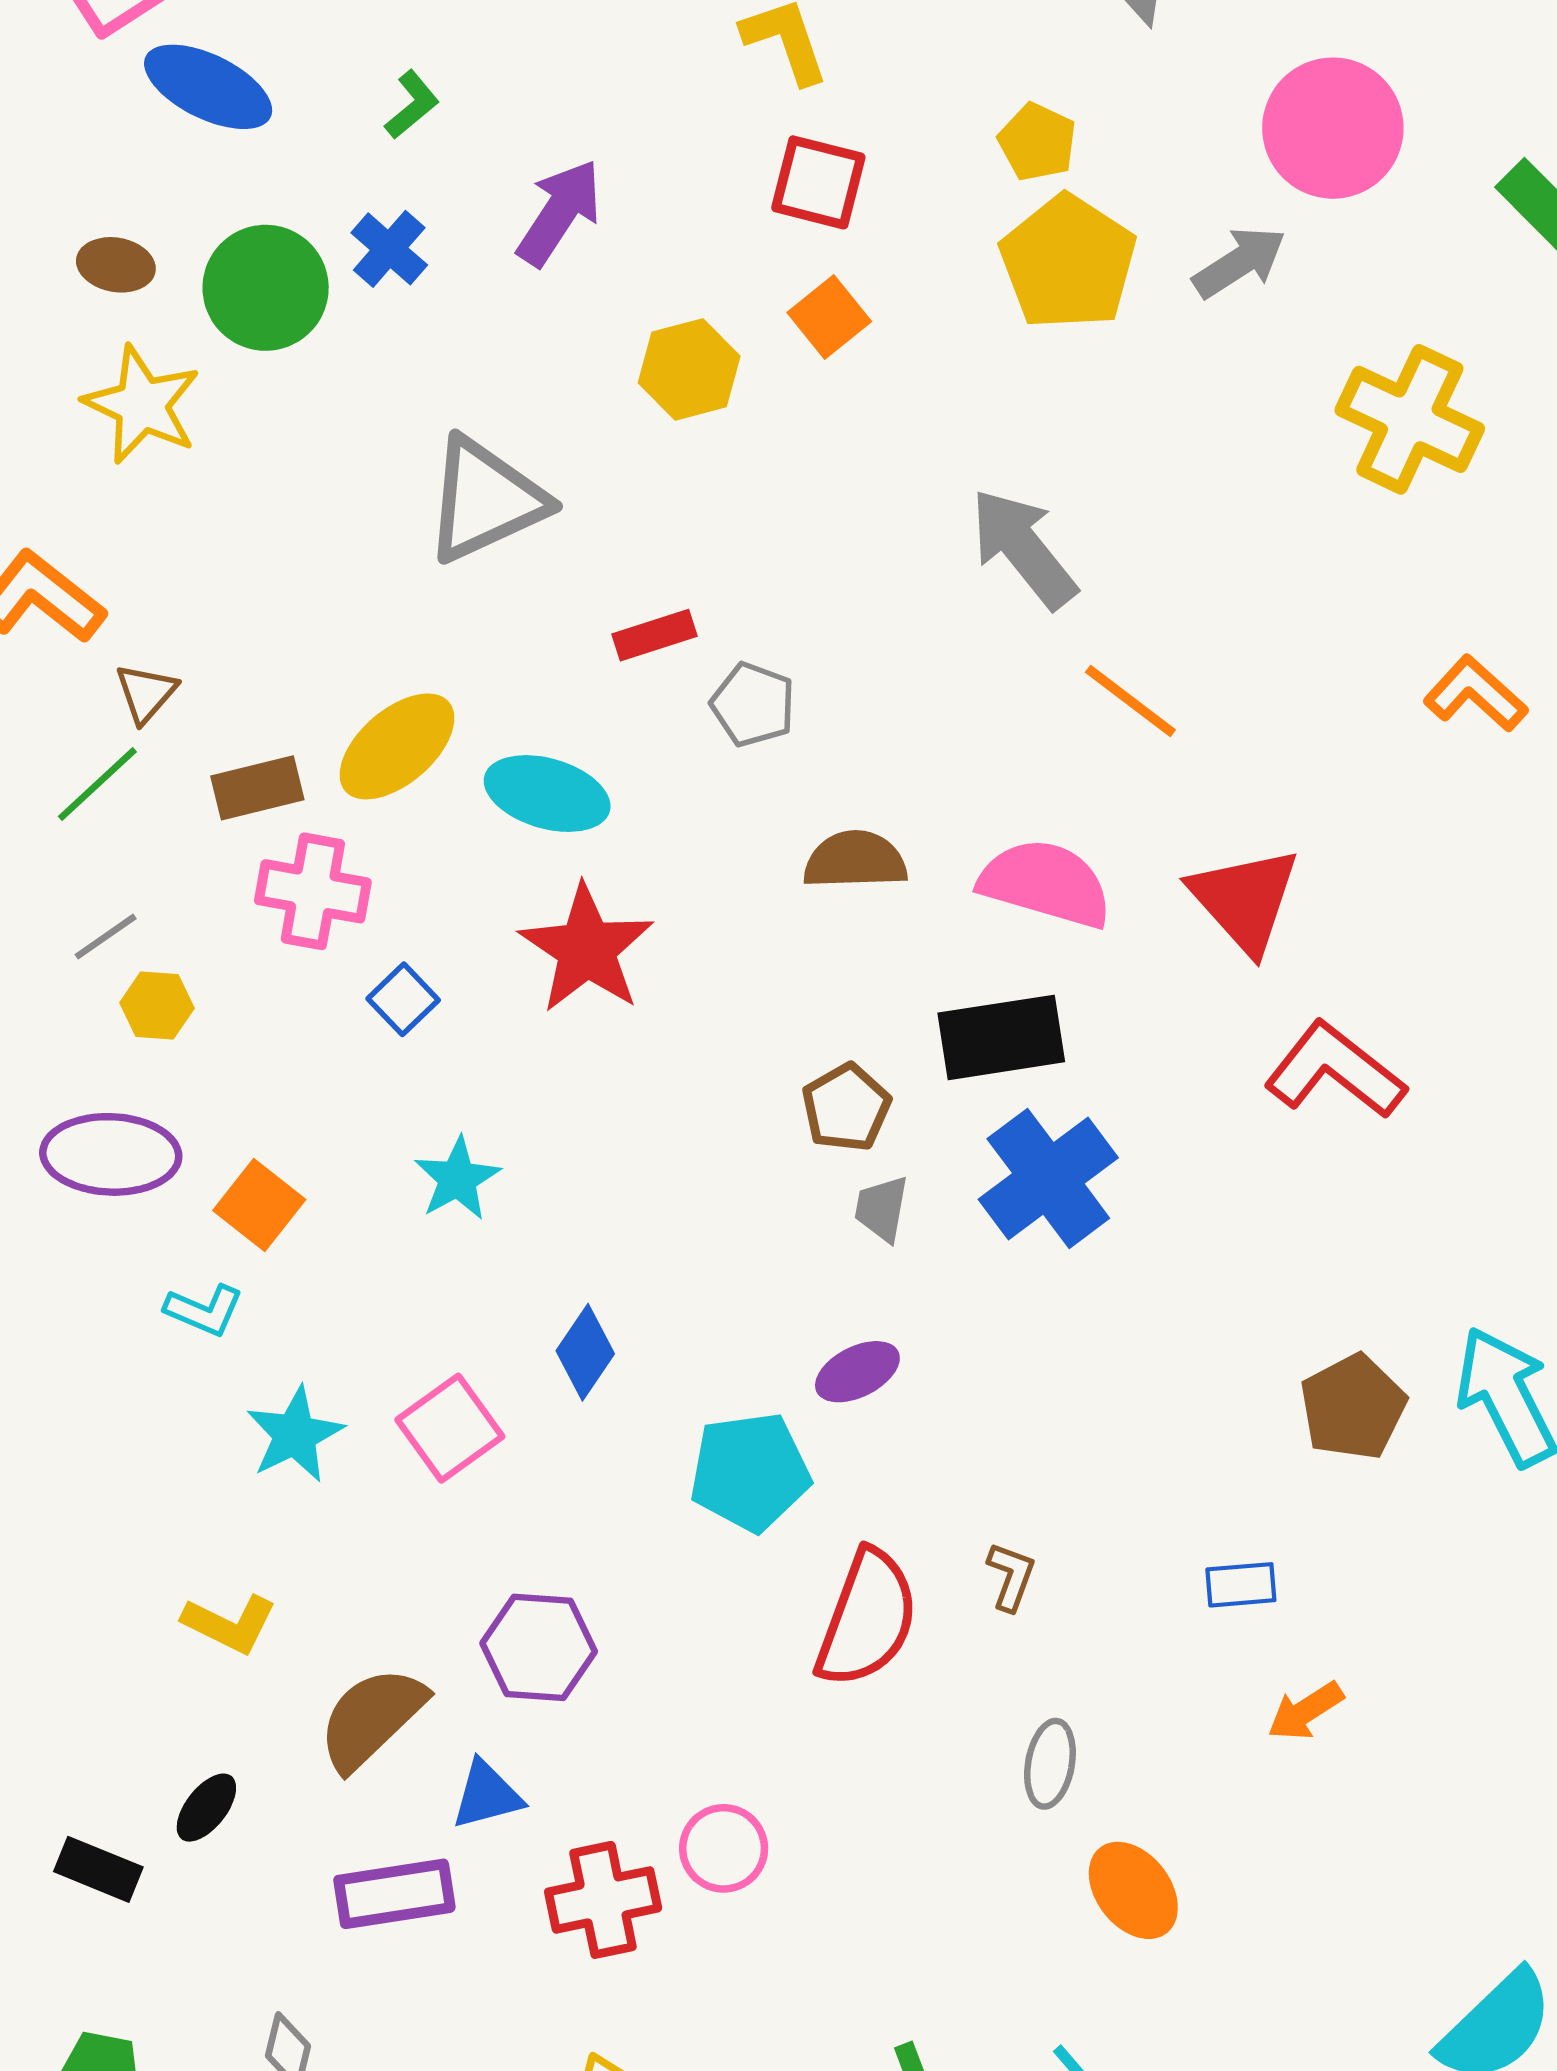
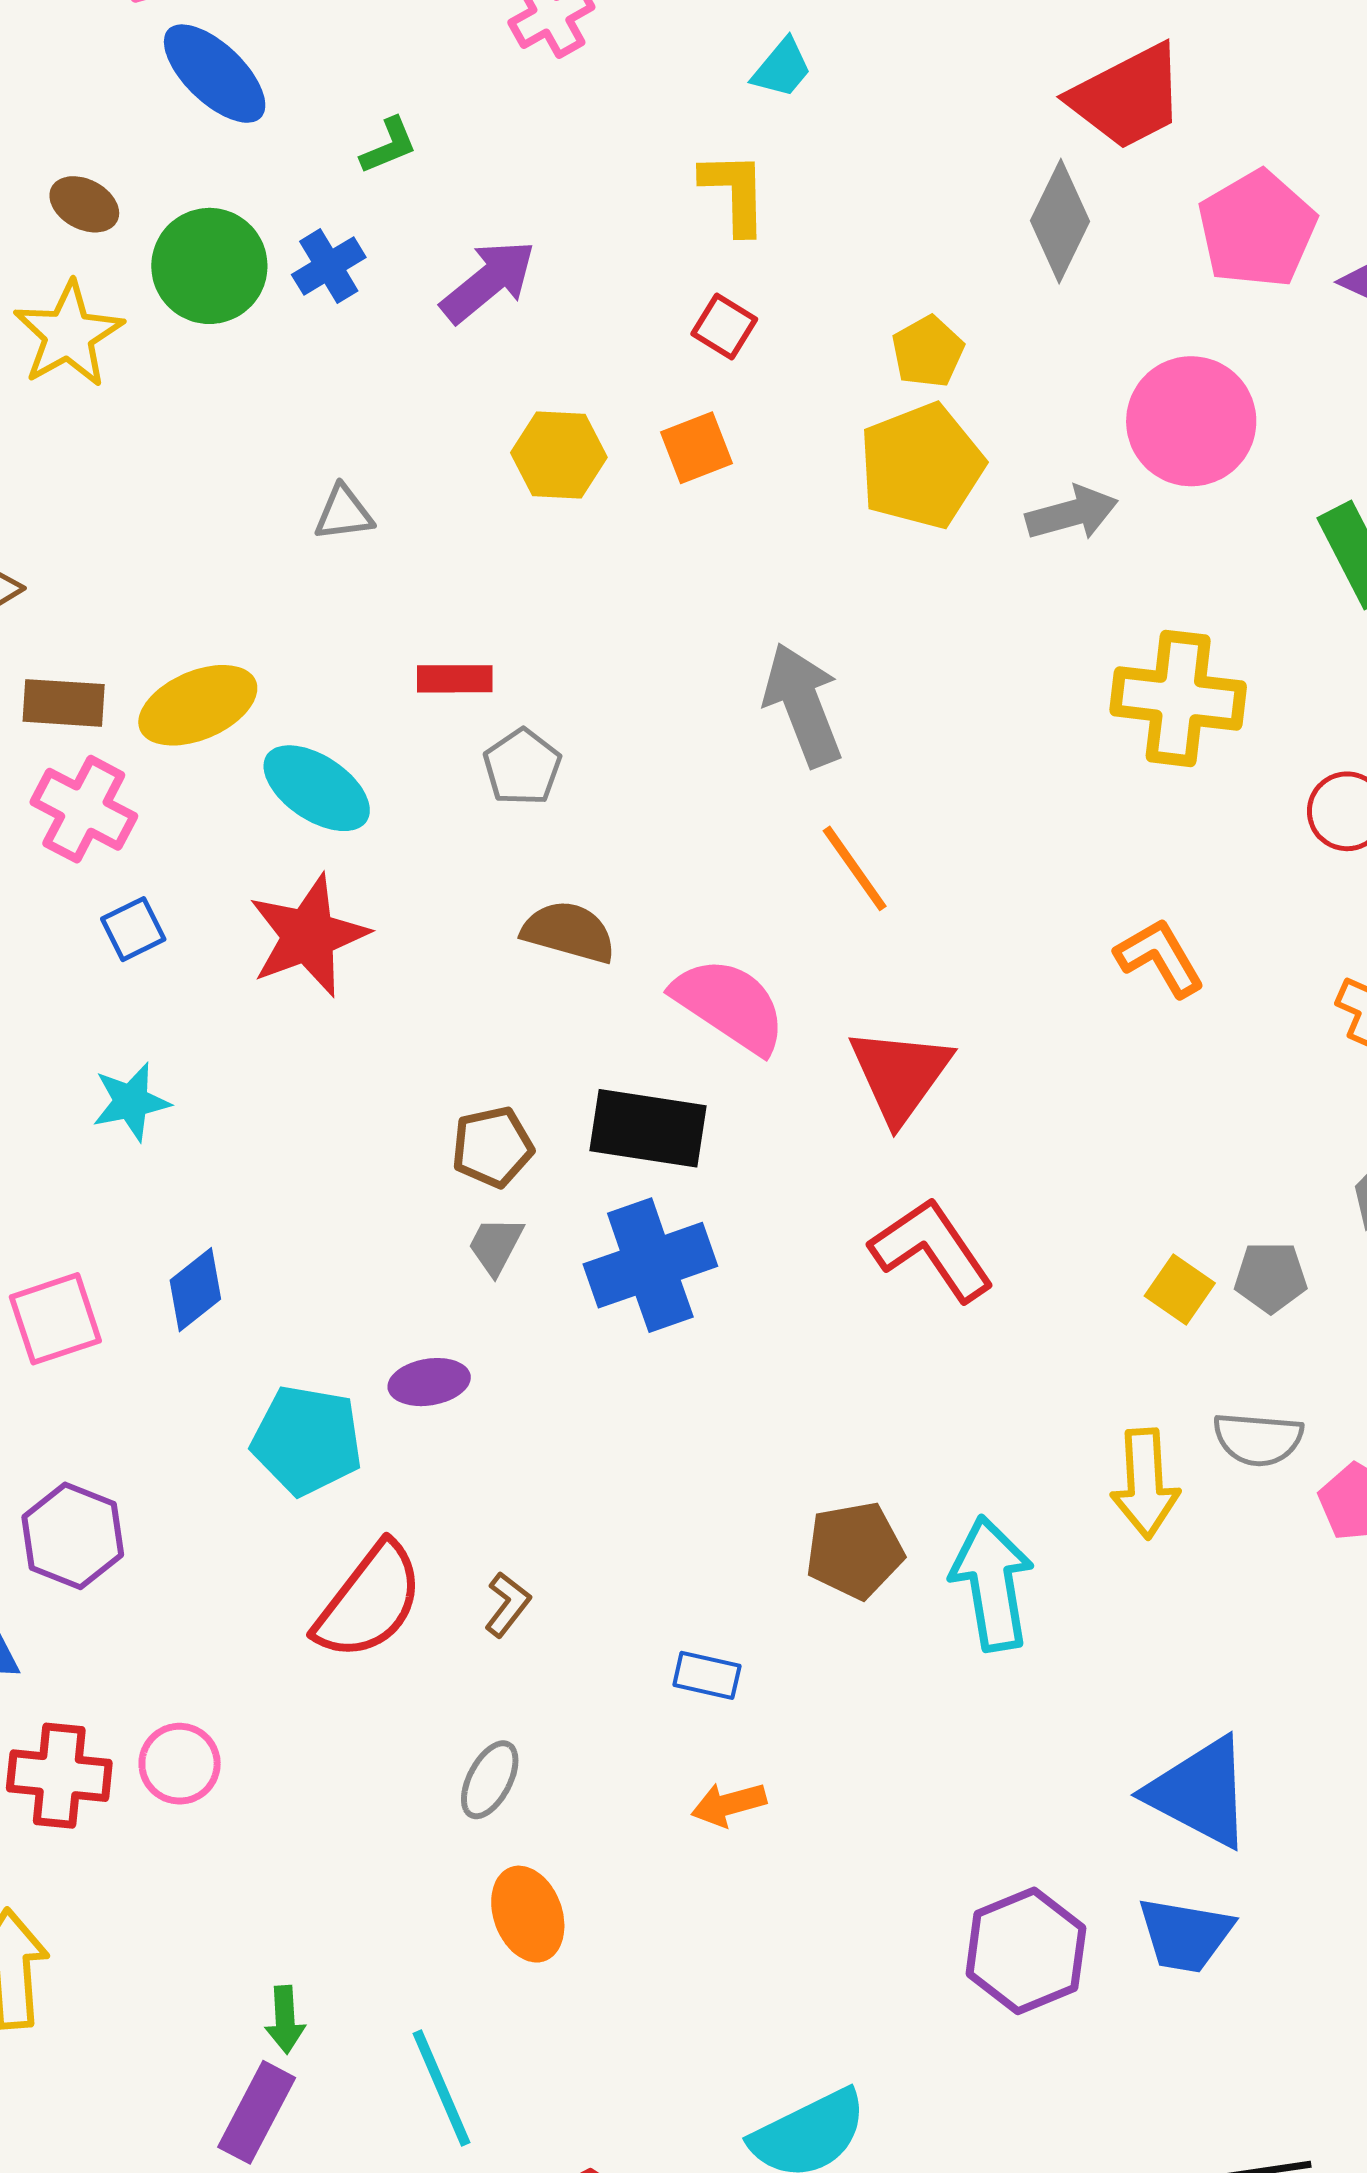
red square: (818, 182) -> (724, 327), size x0.7
yellow cross: (1410, 419) -> (1178, 698), turned -36
gray triangle: (485, 500) -> (344, 513), size x0.5

